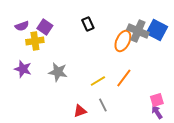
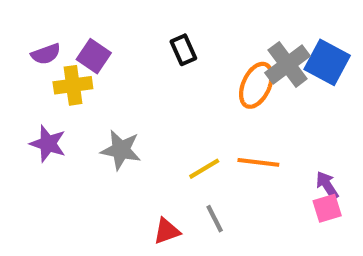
gray cross: (138, 31) -> (288, 64), turned 30
orange line: (124, 78) -> (258, 162), turned 60
purple arrow: (157, 112) -> (327, 185), moved

